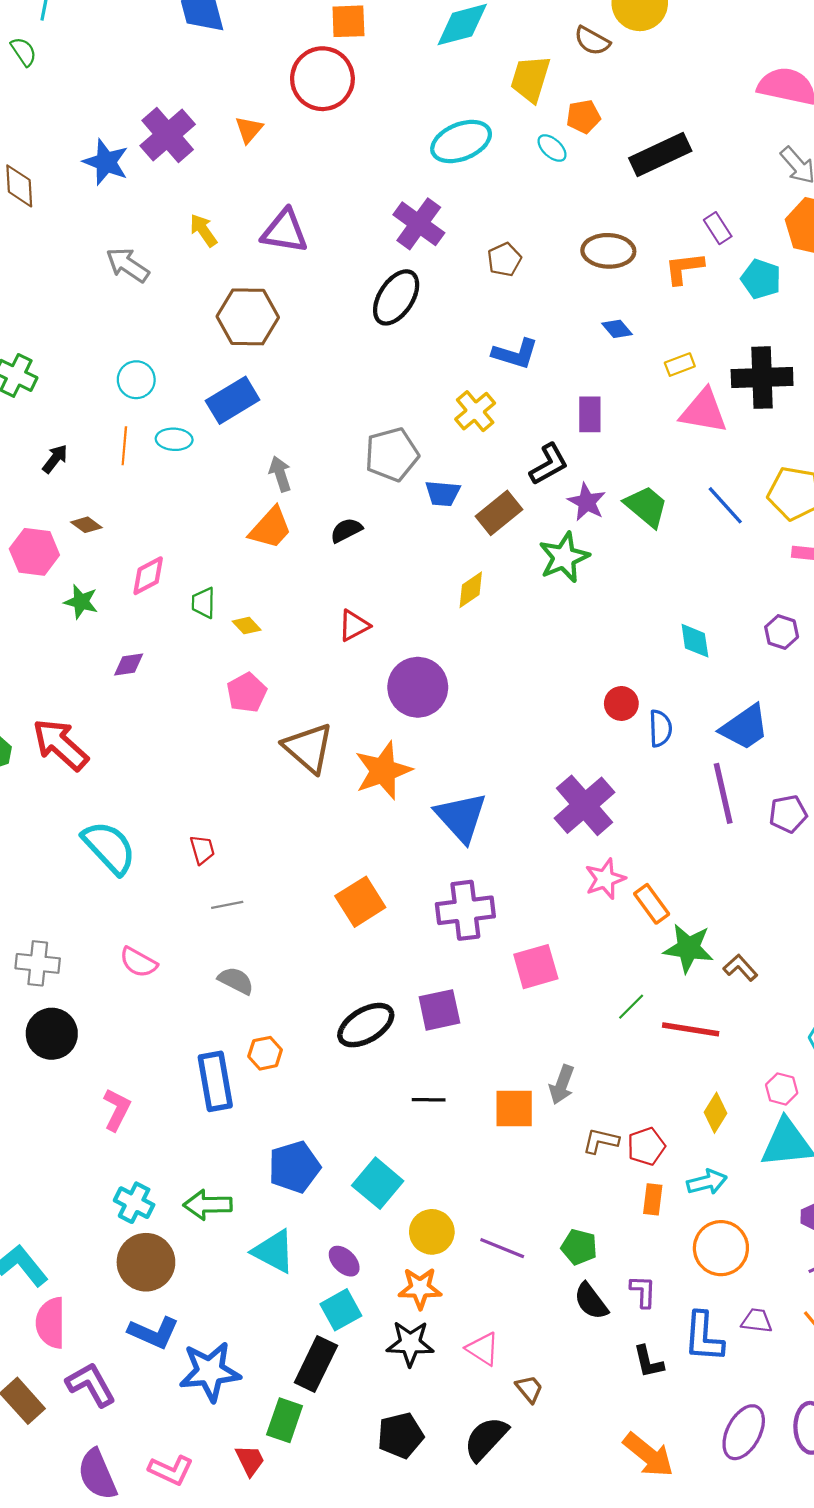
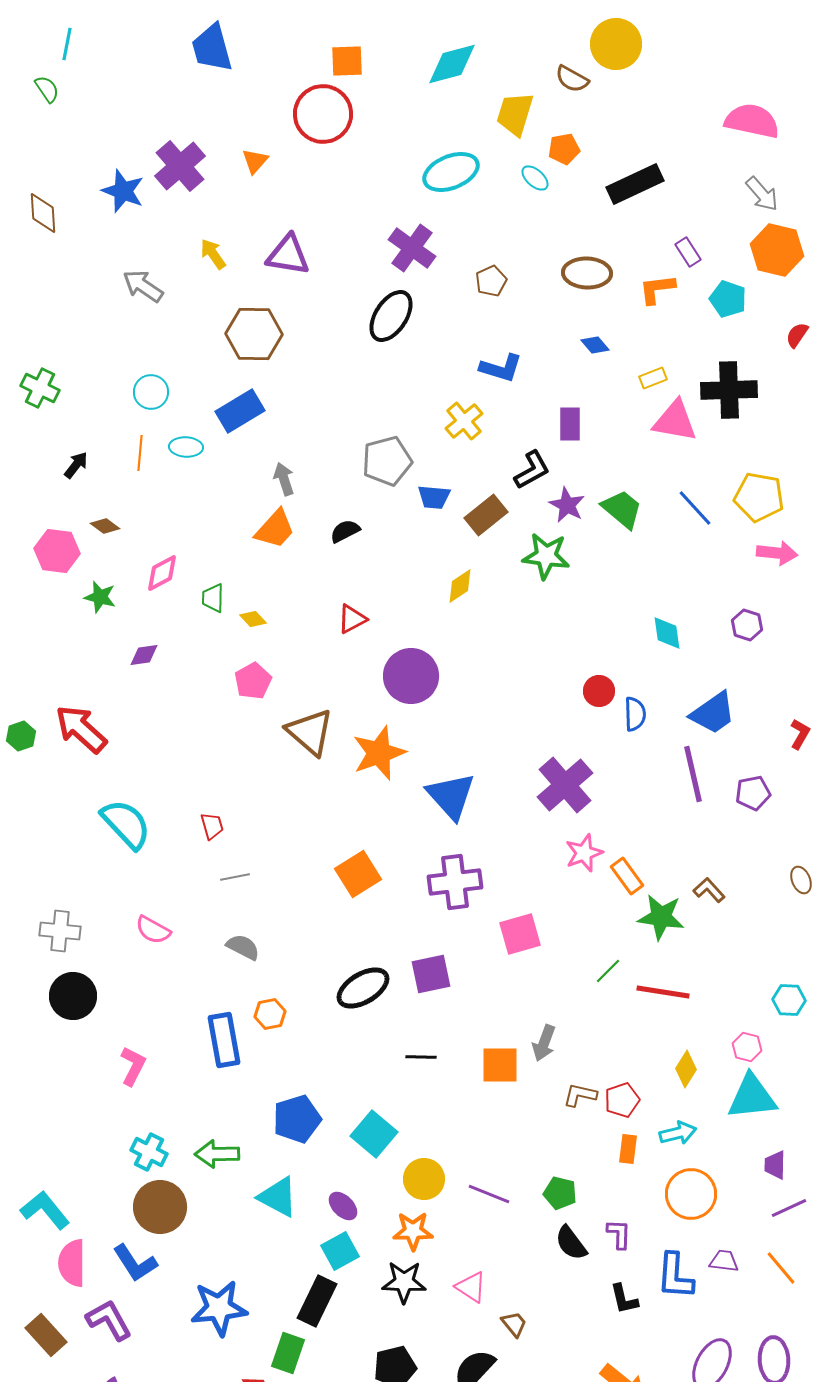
green star: (564, 557) -> (546, 556), turned 30
brown L-shape: (740, 968) -> (709, 890), moved
blue L-shape: (154, 1333) -> (135, 1263), moved, turned 33

